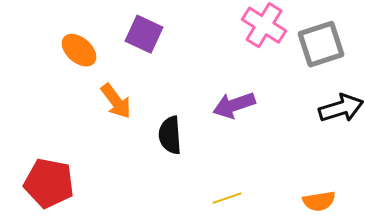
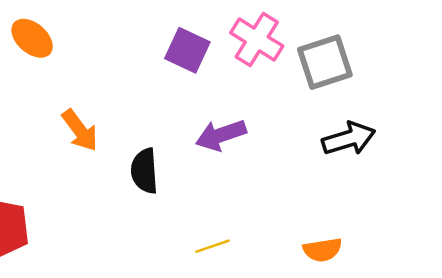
purple square: (144, 34) -> (187, 50), moved
orange ellipse: (79, 50) -> (32, 38), moved

